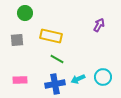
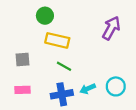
green circle: (25, 13) -> (45, 16), moved
purple arrow: (99, 25) -> (111, 28), size x1.5
gray square: (17, 40) -> (22, 59), moved

